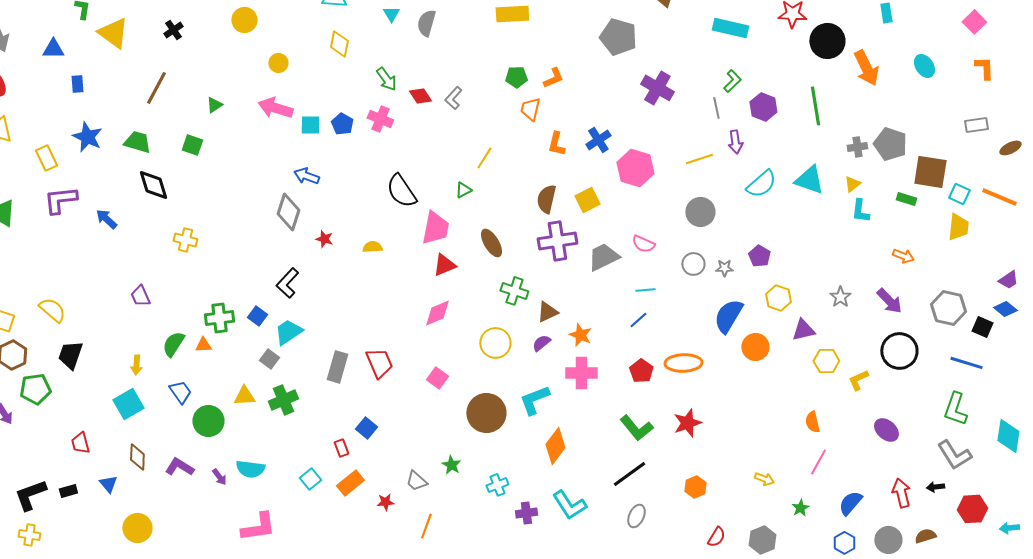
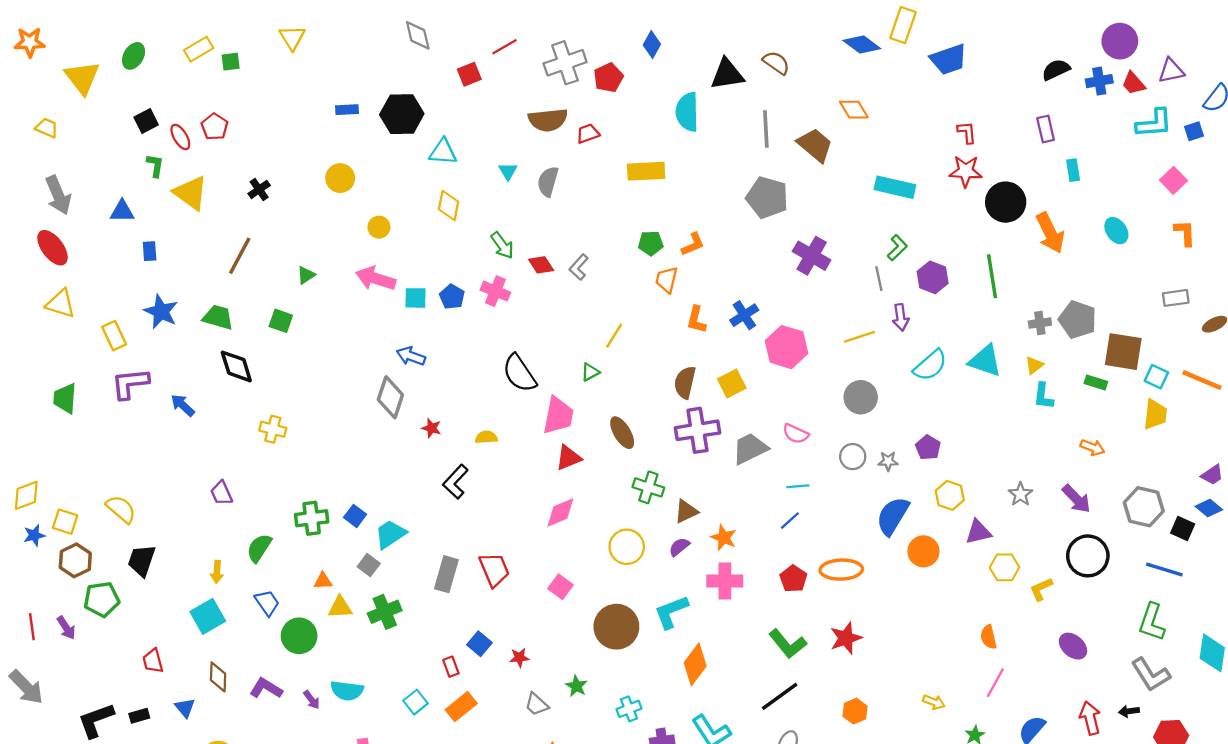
black L-shape: (287, 283) -> (455, 482), moved
orange triangle: (203, 345) -> (323, 581), moved
red star: (385, 502) -> (519, 658), moved

